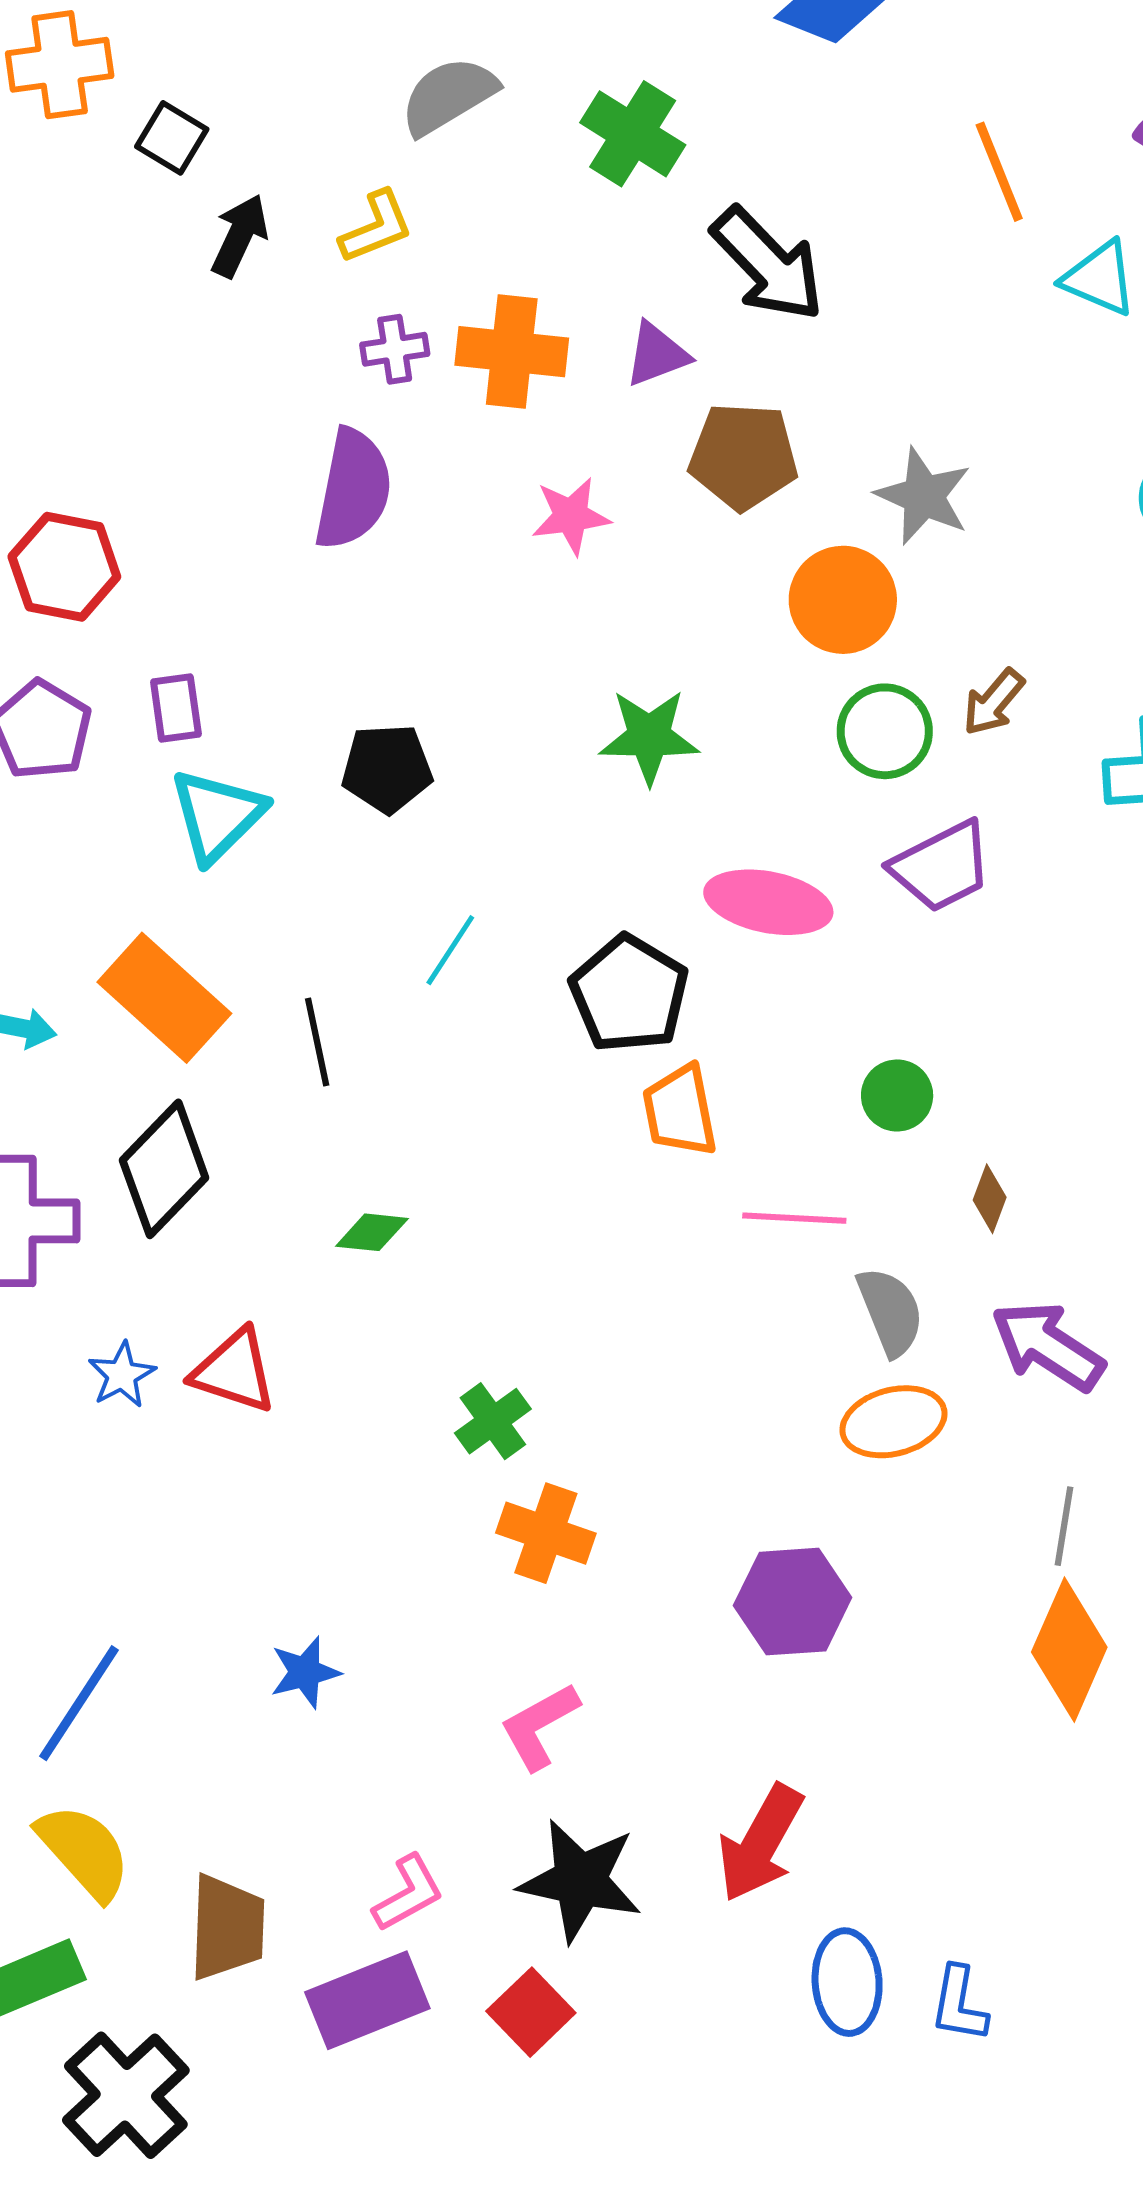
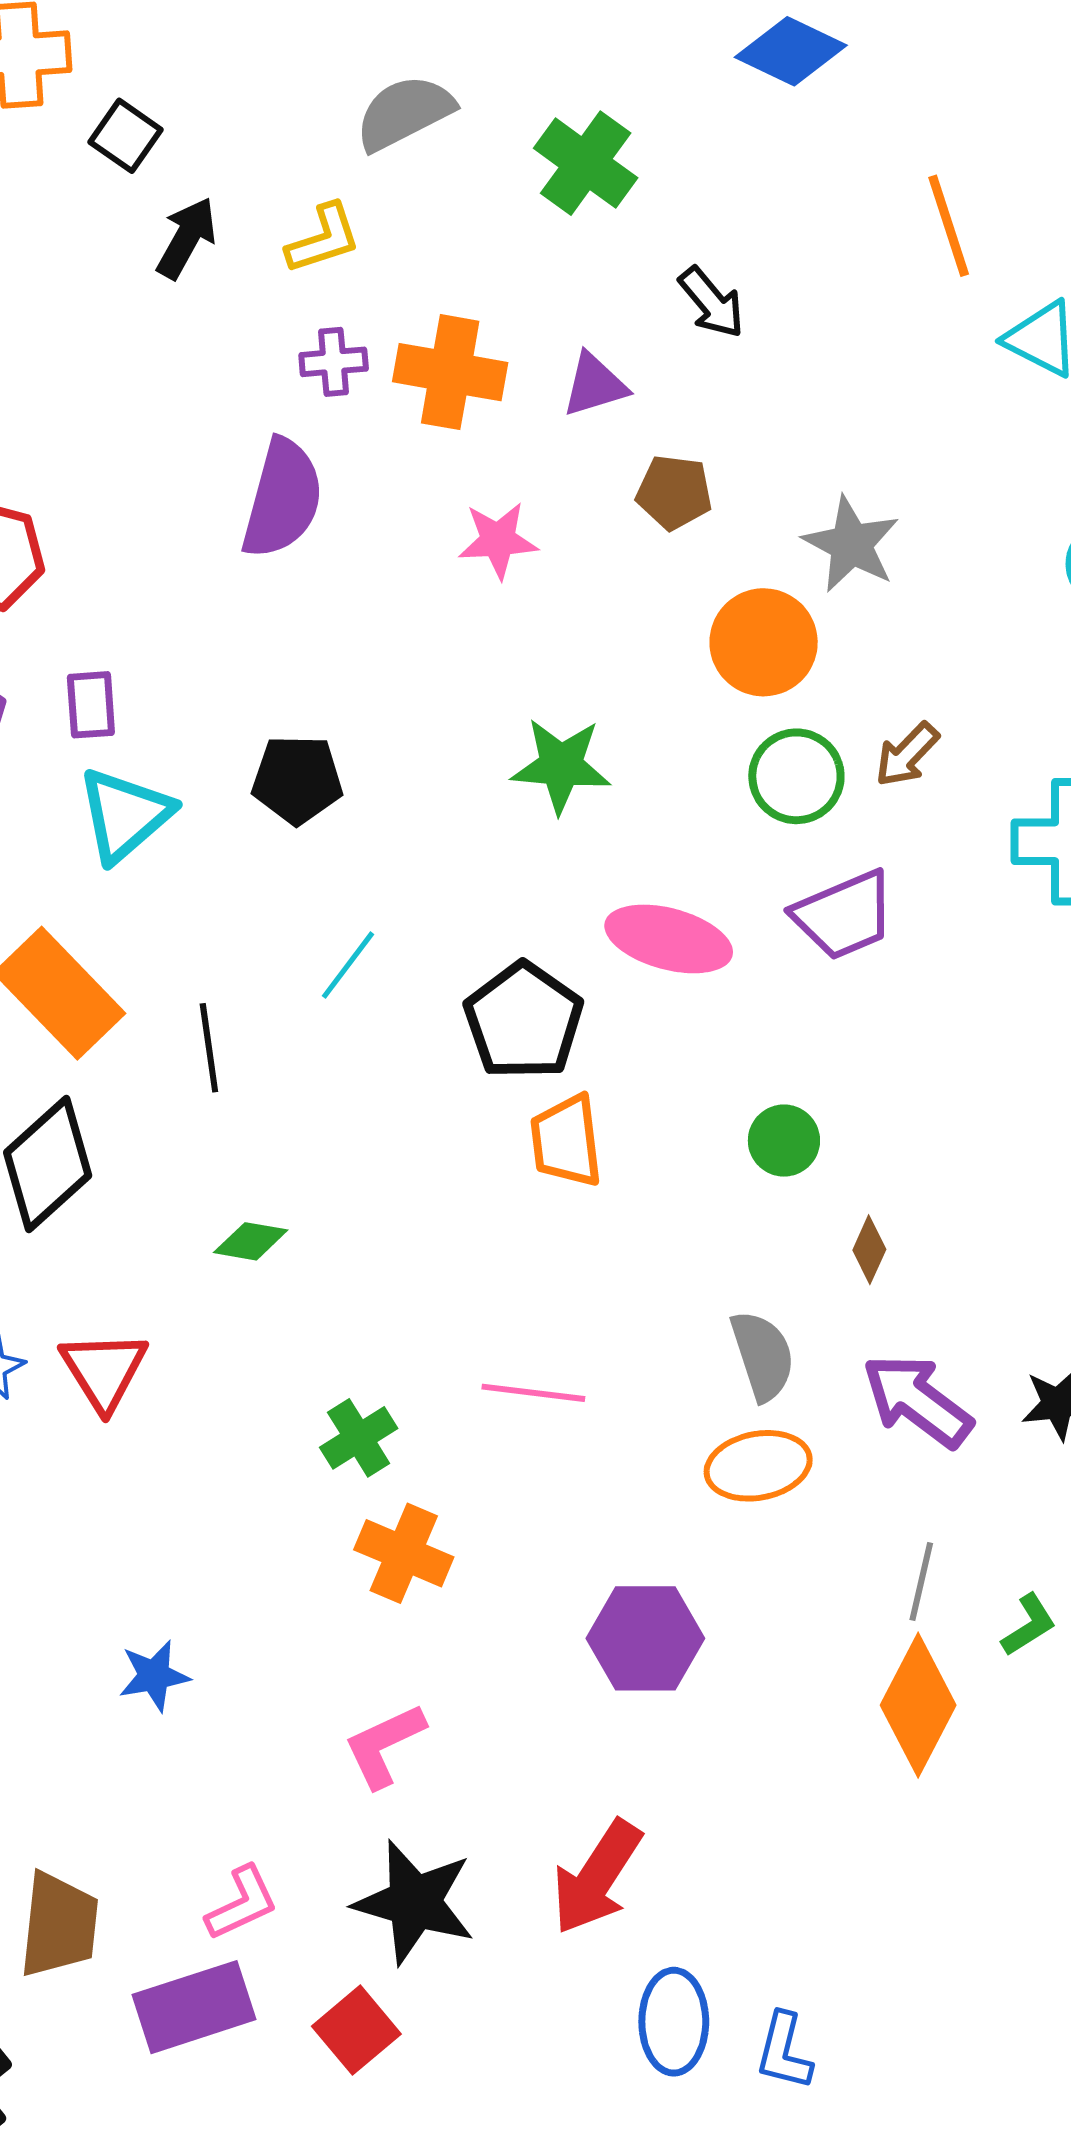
black arrow: (768, 264) -> (712, 302), size x0.6
brown pentagon: (743, 456) -> (674, 492), size x0.7
pink line: (794, 1218) -> (533, 1393), moved
red triangle: (234, 1371) -> (104, 1370), turned 36

